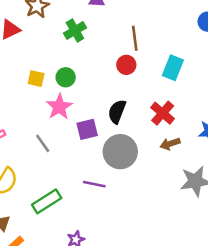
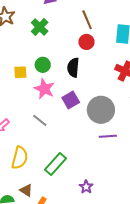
black semicircle: (117, 112) -> (73, 68), moved
purple line: (94, 184) -> (108, 136), moved

